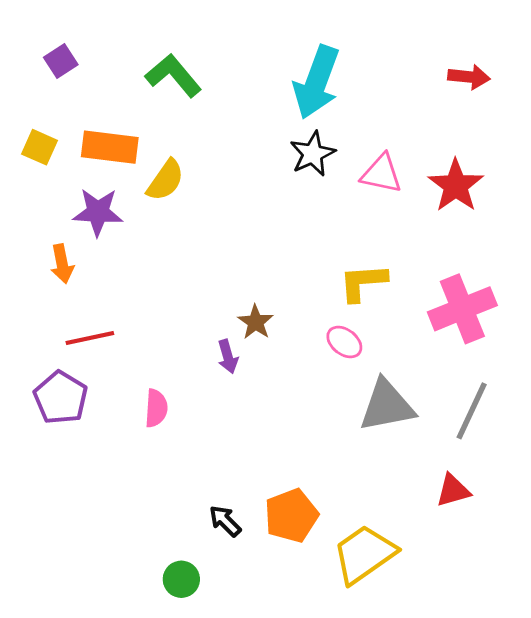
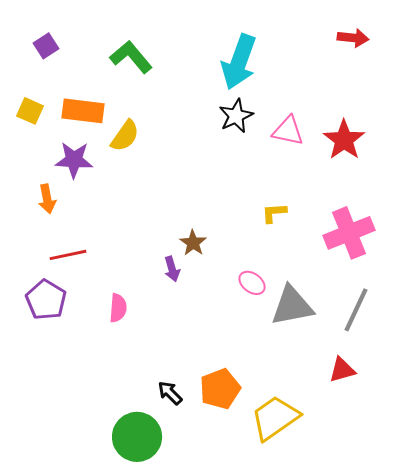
red arrow: (469, 77) -> (353, 38), moved
yellow L-shape: (363, 282) -> (274, 213), size x0.7
pink ellipse: (344, 342) -> (252, 283), moved
green circle: (181, 579) -> (137, 437), size x1.8

